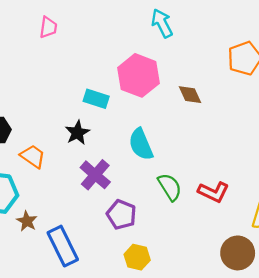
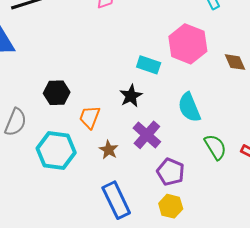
orange trapezoid: (33, 156) -> (90, 117), turned -105
brown star: (27, 221) -> (109, 150), moved
yellow hexagon: (137, 257) -> (171, 206), moved

